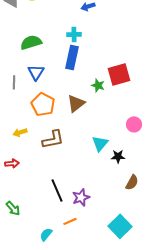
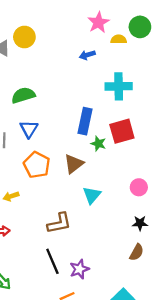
cyan cross: (74, 34) -> (119, 86), moved, size x1.6
blue rectangle: (72, 57) -> (85, 121), moved
brown L-shape: (53, 139) -> (59, 223), moved
cyan triangle: (100, 143) -> (92, 195), moved
black star: (118, 156) -> (140, 223), moved

